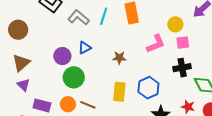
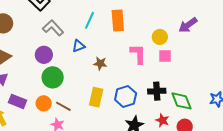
gray L-shape: (79, 17) -> (53, 28), moved
pink L-shape: (156, 44) -> (138, 54), turned -75
blue triangle: (85, 48) -> (79, 46), moved
black cross: (182, 68) -> (157, 91), moved

